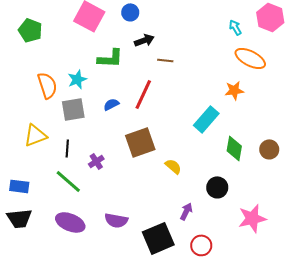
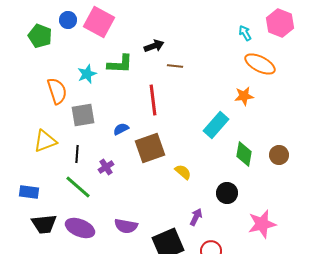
blue circle: (130, 12) -> (68, 20), moved
cyan star: (77, 79) -> (87, 74), moved
red line: (143, 94) -> (153, 100), turned -32
blue semicircle: (111, 104) -> (121, 129), moved
black trapezoid: (19, 218) -> (44, 224), moved

